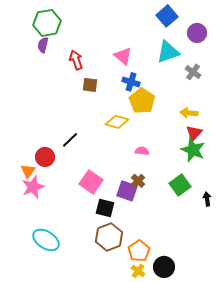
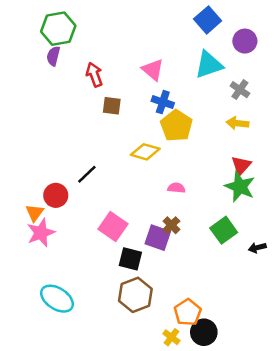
yellow arrow: (189, 113) -> (237, 123), moved
black arrow: (207, 199) -> (257, 248), turned -96
orange pentagon: (139, 251) -> (188, 312), moved

